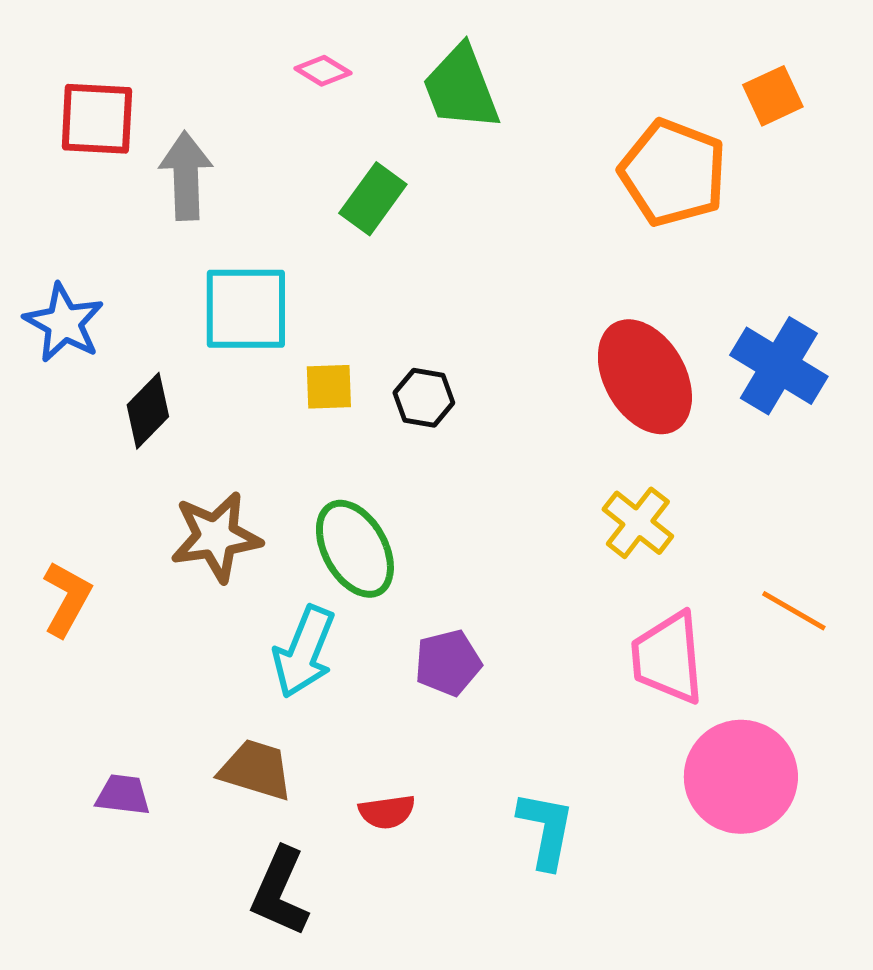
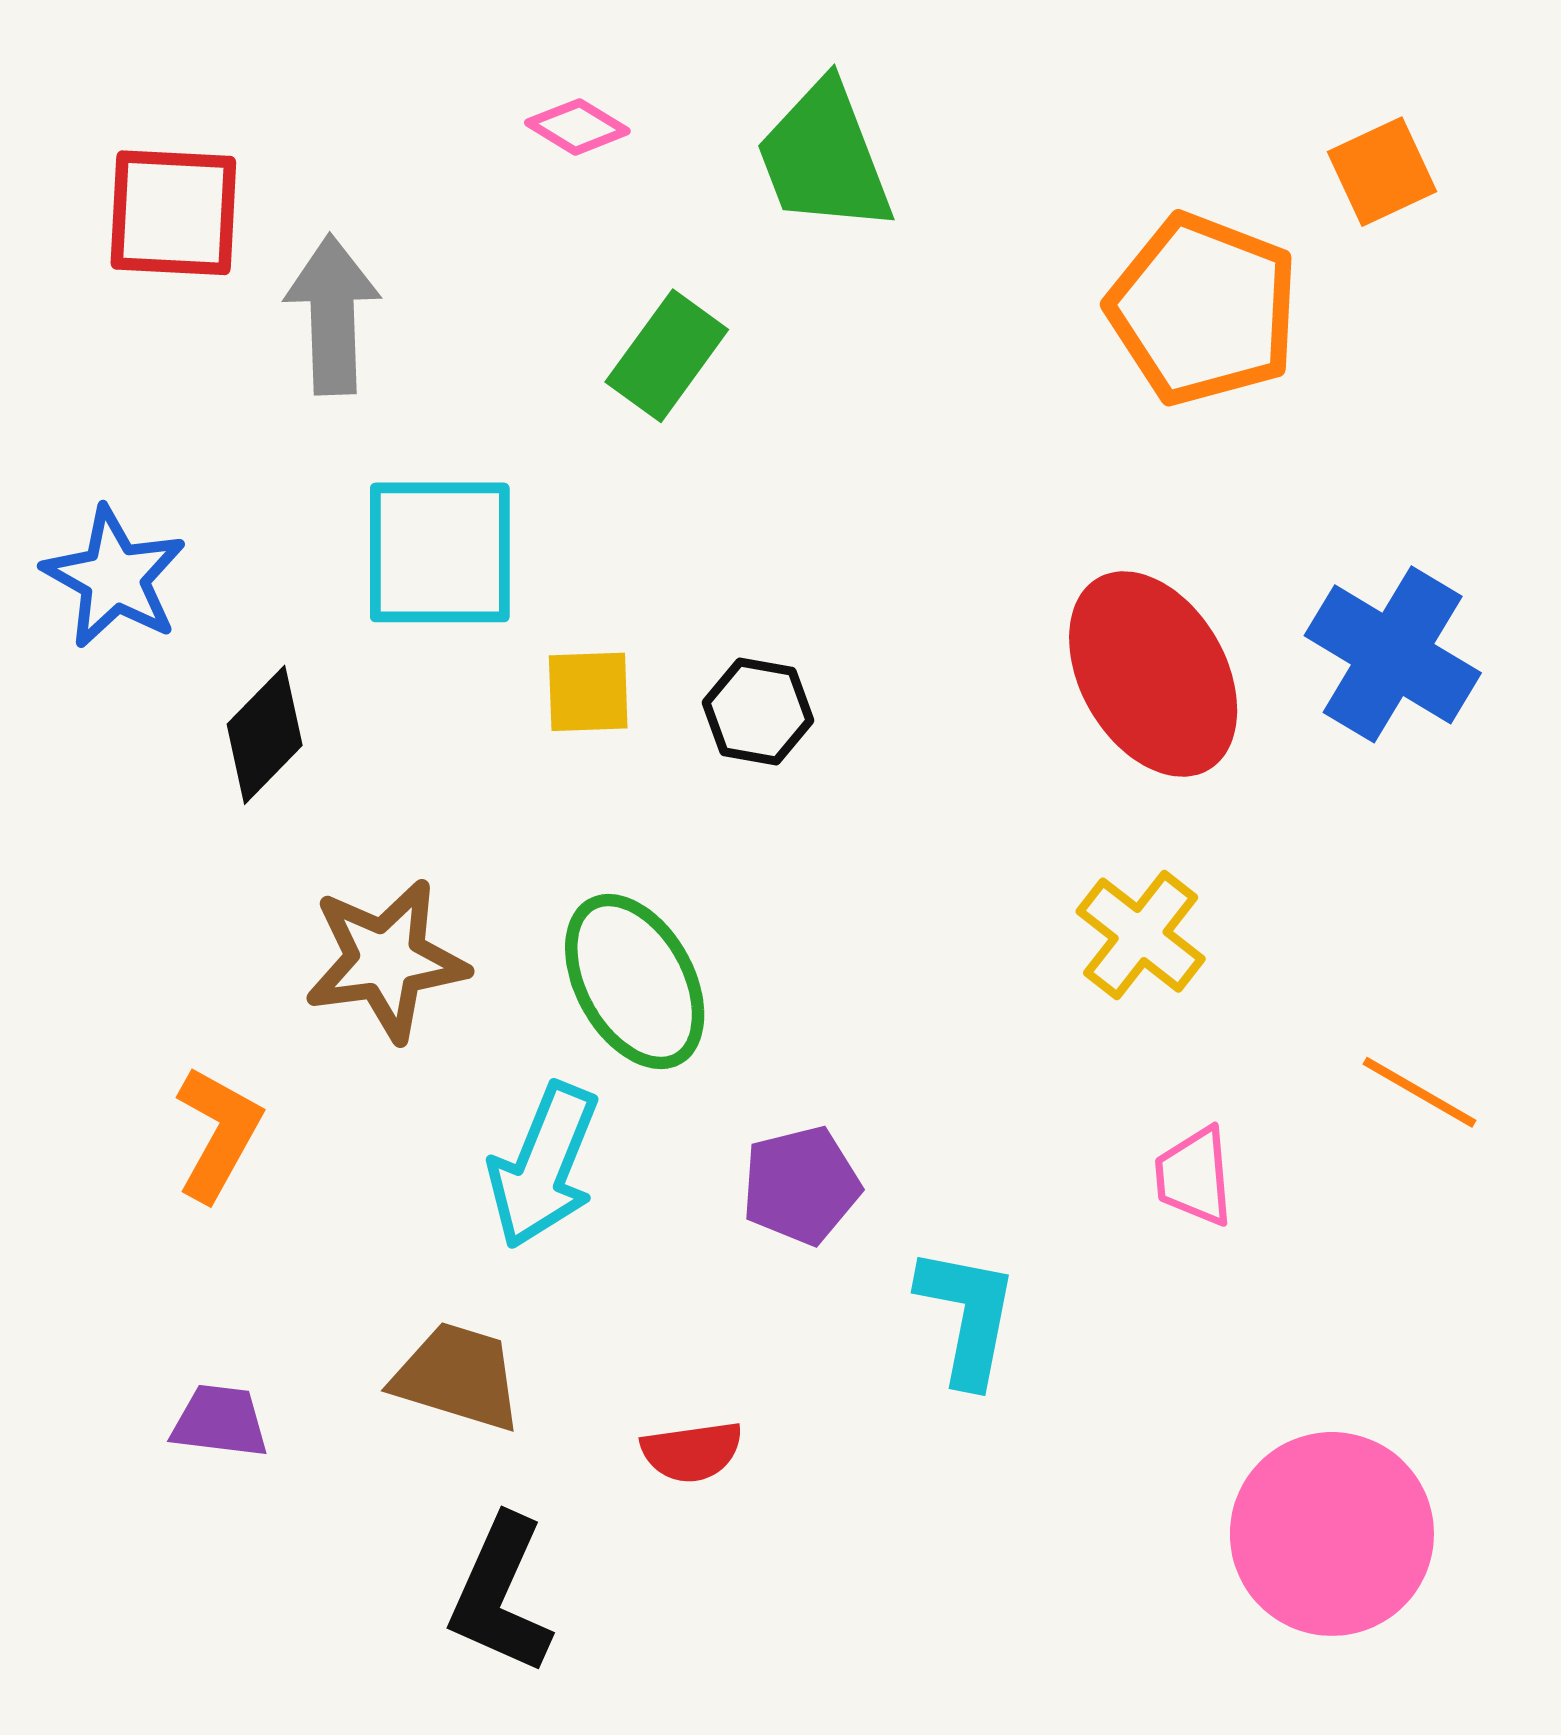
orange L-shape: (67, 599) -> (218, 1133), moved
pink trapezoid: (668, 658) -> (1194, 1176), size x0.6
pink circle: (741, 777) -> (1332, 1534), moved
cyan L-shape: (546, 830) -> (967, 1316), moved

